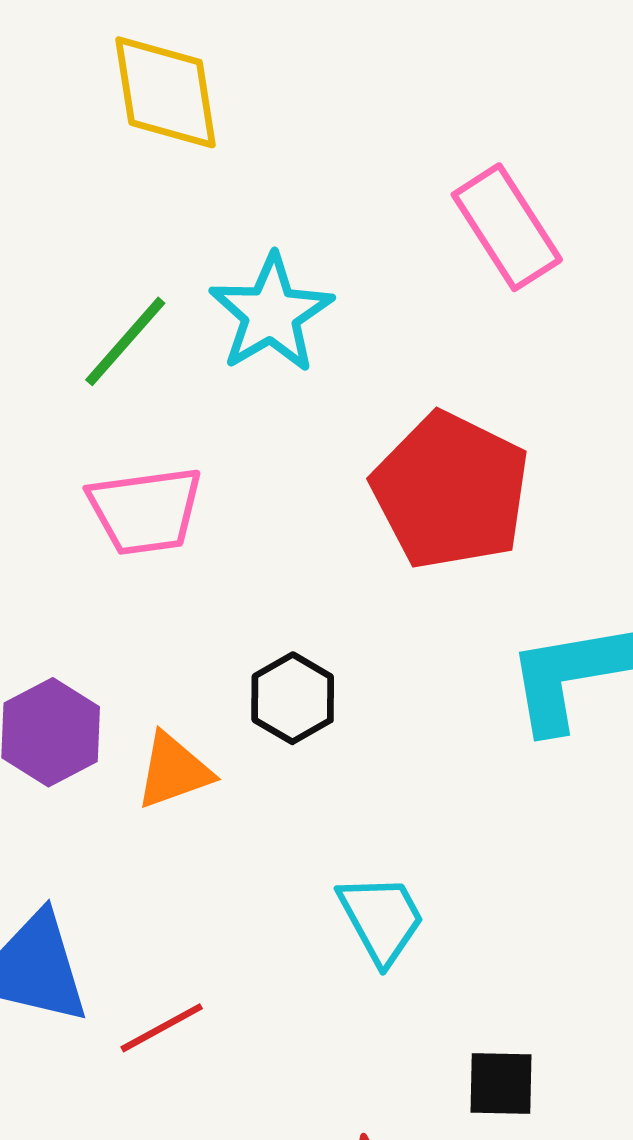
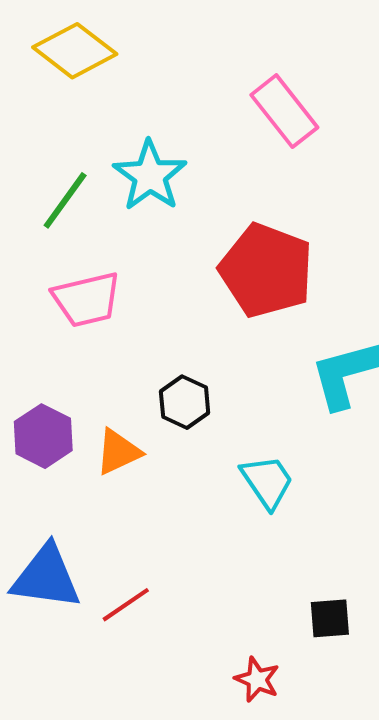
yellow diamond: (166, 92) -> (75, 51), turned -38
cyan trapezoid: (381, 919) -> (267, 482), moved

